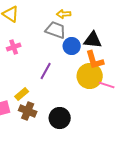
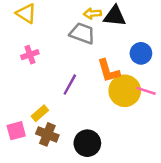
black triangle: (93, 40) -> (115, 16), moved
blue circle: (72, 46) -> (141, 53), moved
orange L-shape: (95, 60) -> (109, 71), moved
pink line: (107, 85) -> (146, 91), moved

